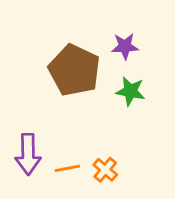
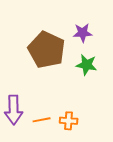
orange cross: (105, 170) -> (69, 121), turned -36

